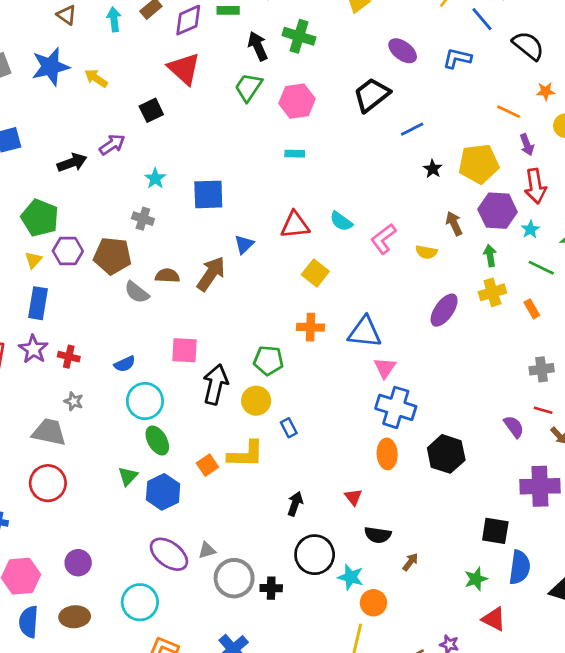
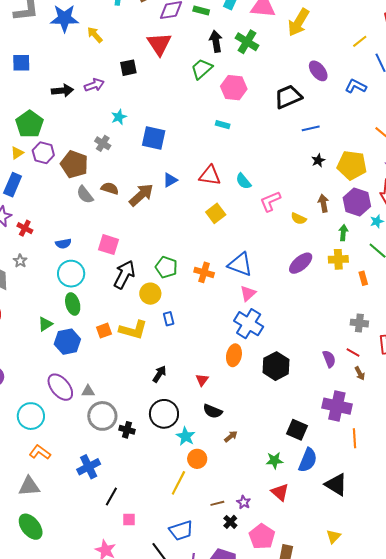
orange cross: (310, 327) -> (204, 272), moved

